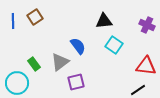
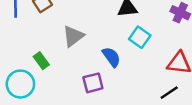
blue semicircle: (78, 46) -> (111, 57), moved
gray triangle: (60, 62) -> (73, 36), moved

